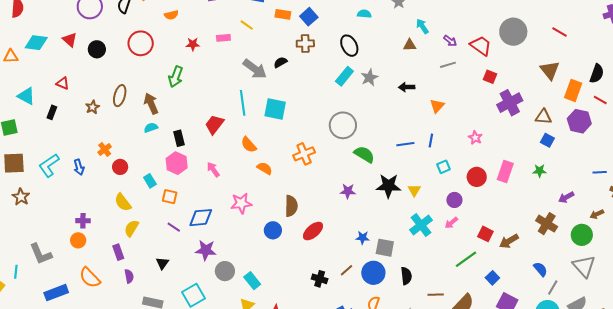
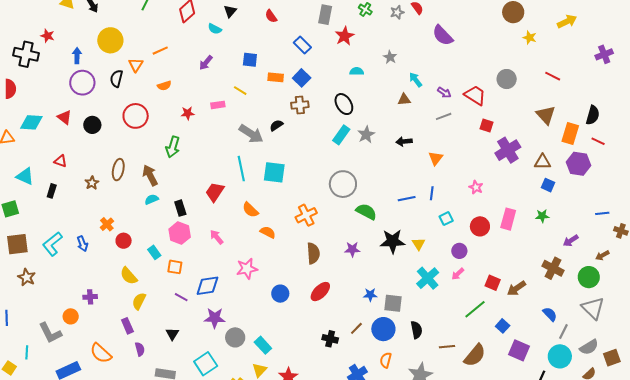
gray circle: (513, 32) -> (507, 79), size x0.7
brown semicircle: (291, 206) -> (313, 253), moved
orange circle: (78, 240) -> (71, 316), moved

